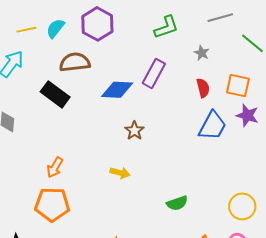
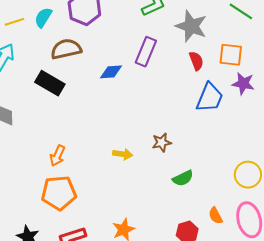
gray star: (202, 53) -> (191, 26), size x2.0
blue diamond: (117, 90) -> (111, 72), size x0.7
brown star: (134, 131) -> (162, 142), moved, turned 30

